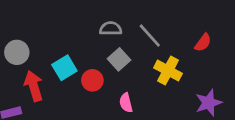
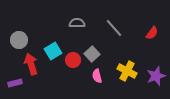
gray semicircle: (111, 29) -> (77, 23), moved
gray square: (119, 59) -> (92, 54), moved
yellow cross: (168, 71) -> (127, 71), moved

